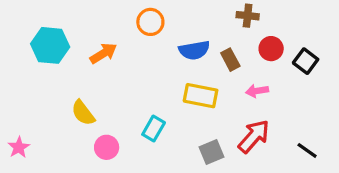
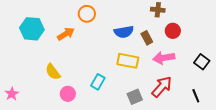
orange circle: (150, 22) -> (87, 14), moved
black square: (306, 61) -> (202, 62), moved
pink arrow: (257, 91) -> (164, 58), size x1.5
black line: (307, 150) -> (196, 96), turned 32

